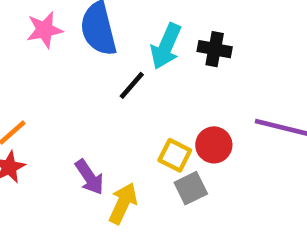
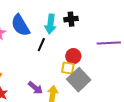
red circle: (214, 145) -> (73, 56), moved
gray square: (191, 188) -> (79, 80), size x1.6

